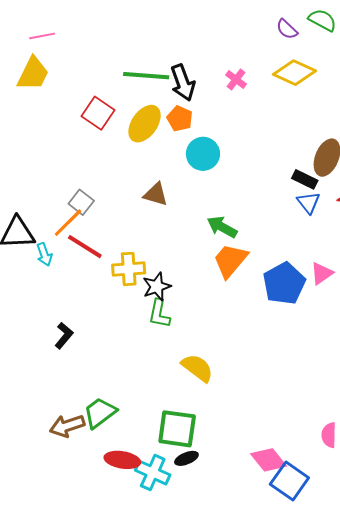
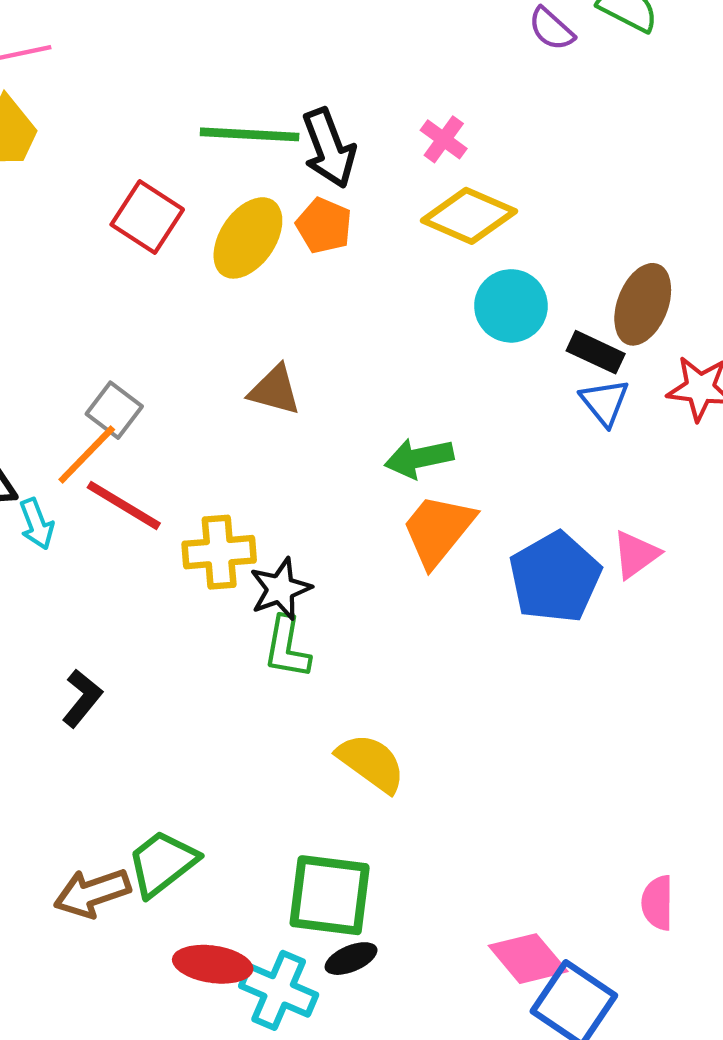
yellow diamond: (294, 73) -> (469, 216), moved
cyan circle: (203, 154) -> (511, 306), moved
green arrow: (222, 227) -> (419, 458), turned -40

